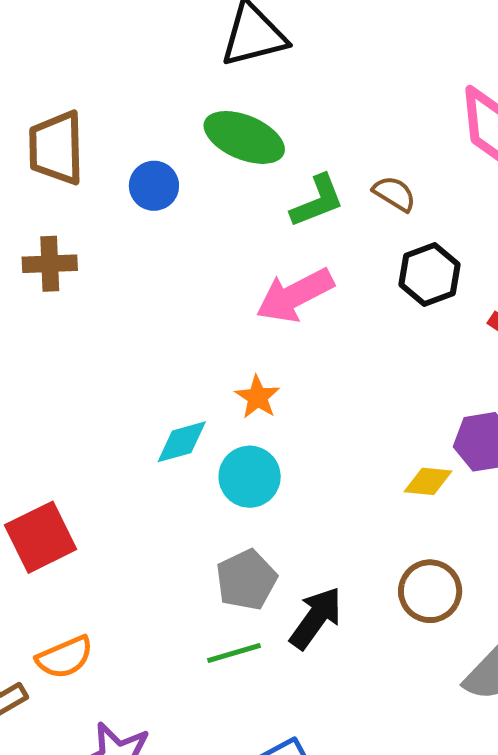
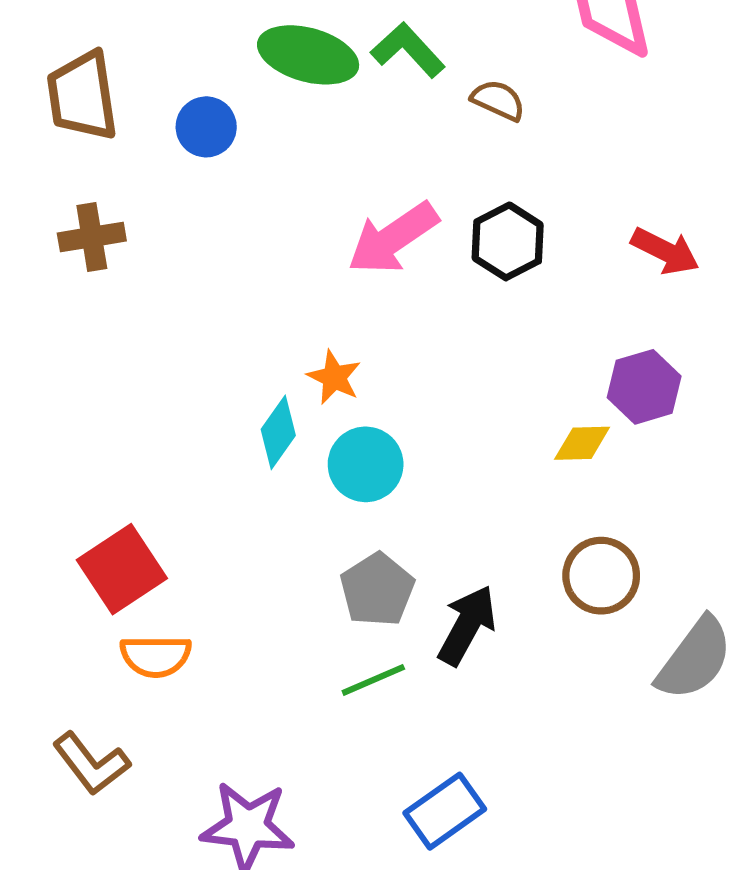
green L-shape: (317, 201) -> (408, 50), moved, turned -104
black hexagon: (430, 275) -> (508, 241), moved
orange star: (257, 397) -> (334, 377), moved
cyan diamond: (182, 442) -> (278, 432), turned -32
orange semicircle: (65, 657) -> (156, 656), moved, turned 30

